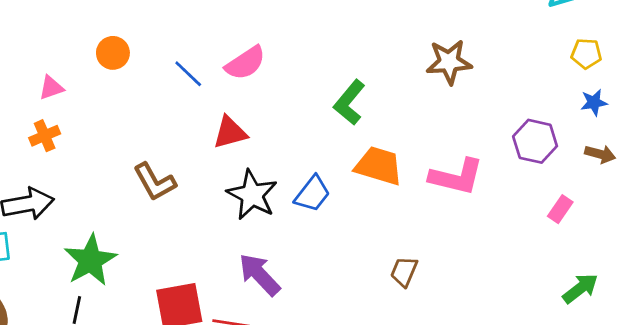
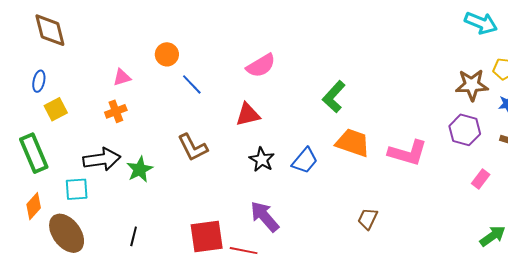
brown star: (449, 62) -> (472, 85), moved
blue line: (188, 74) -> (192, 84), moved
black star: (252, 195) -> (262, 160), size x0.7
green star: (90, 260) -> (140, 169), moved, size x0.7

